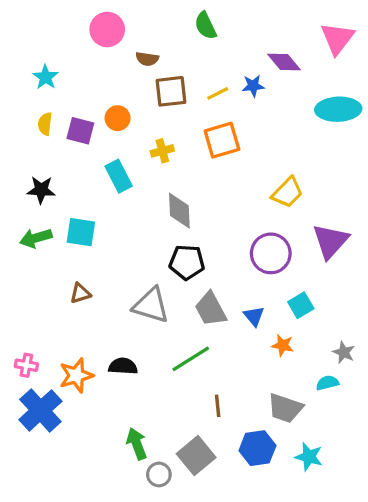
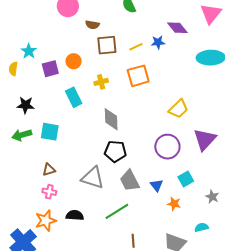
cyan star: (46, 77) -> (29, 51), moved
yellow semicircle: (45, 124) -> (13, 69), moved
purple square: (80, 131) -> (50, 69), turned -30
gray star: (344, 352) -> (212, 197), moved
pink cross: (26, 365) -> (49, 192), moved

